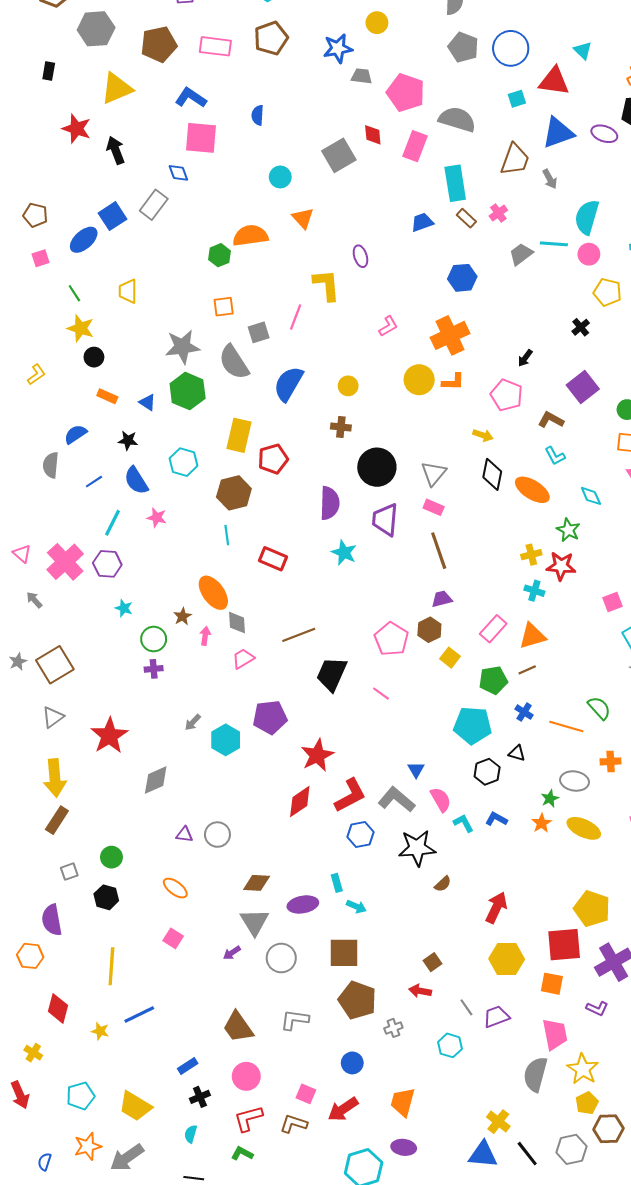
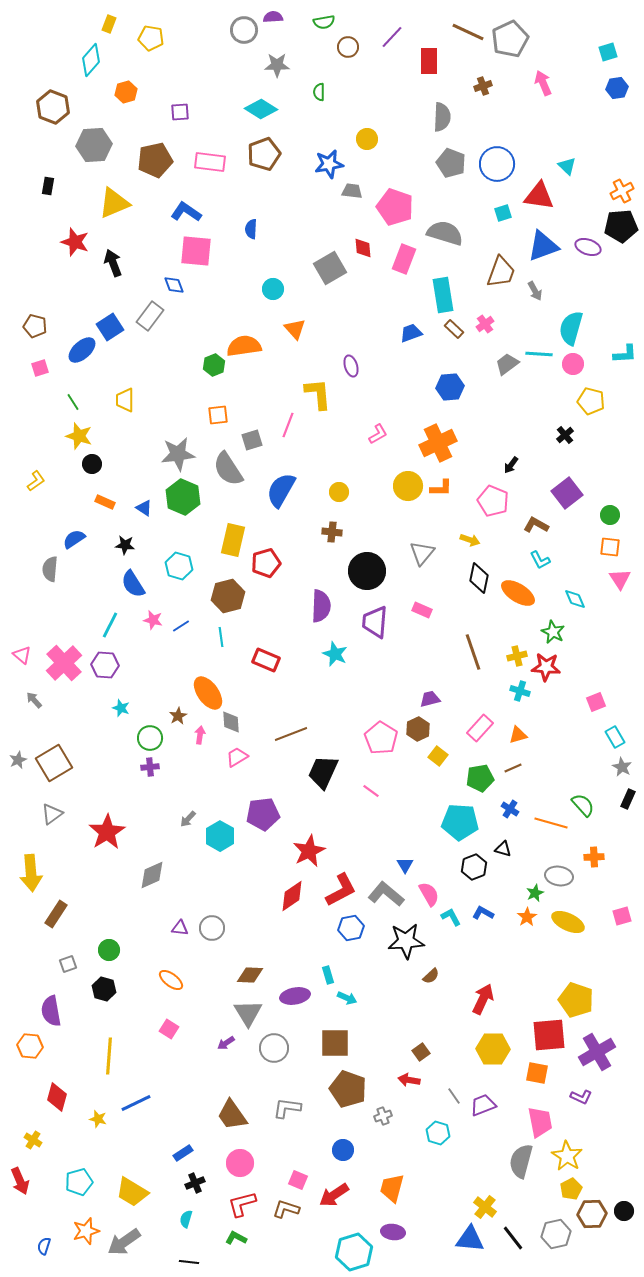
gray triangle: (434, 473) -> (422, 553), moved
blue line: (94, 482) -> (181, 626), moved
brown line: (439, 551) -> (473, 652), moved
orange triangle: (532, 636) -> (518, 735), size x0.7
yellow arrow: (55, 778) -> (31, 873), moved

